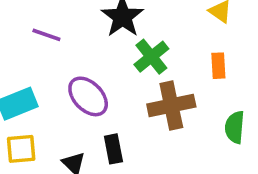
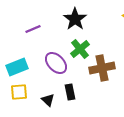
purple line: (46, 35) -> (33, 29), turned -42
green cross: (151, 57) -> (80, 49), moved

